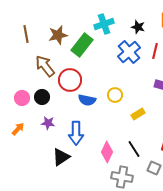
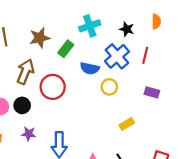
green rectangle: (82, 45) -> (66, 49), size x0.7
brown arrow: (45, 66) -> (25, 72), turned 60
yellow circle: (115, 95) -> (109, 87), moved
blue semicircle: (87, 100) -> (90, 68), moved

